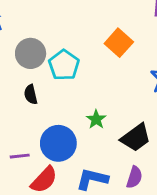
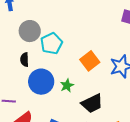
orange square: (119, 43) -> (90, 61), moved
blue circle: (58, 143) -> (41, 82), moved

